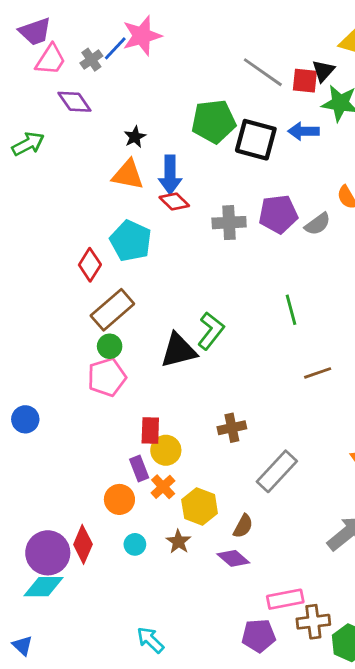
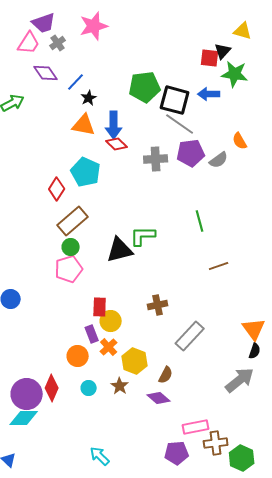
purple trapezoid: (35, 31) -> (44, 23), moved
blue line: (115, 48) -> (76, 82), moved
gray line: (263, 72) -> (180, 124), moved
green L-shape: (211, 331) -> (143, 236), turned -128

